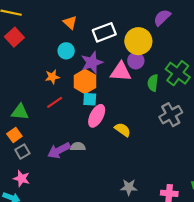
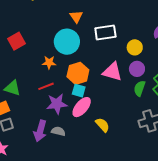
red square: (14, 37) -> (17, 41), moved
yellow circle: (138, 41) -> (135, 47), size x0.6
cyan circle: (66, 51) -> (67, 42), size x1.6
purple circle: (136, 61) -> (137, 69), moved
purple star: (92, 63) -> (57, 104), moved
purple arrow: (59, 150) -> (40, 131), turned -60

